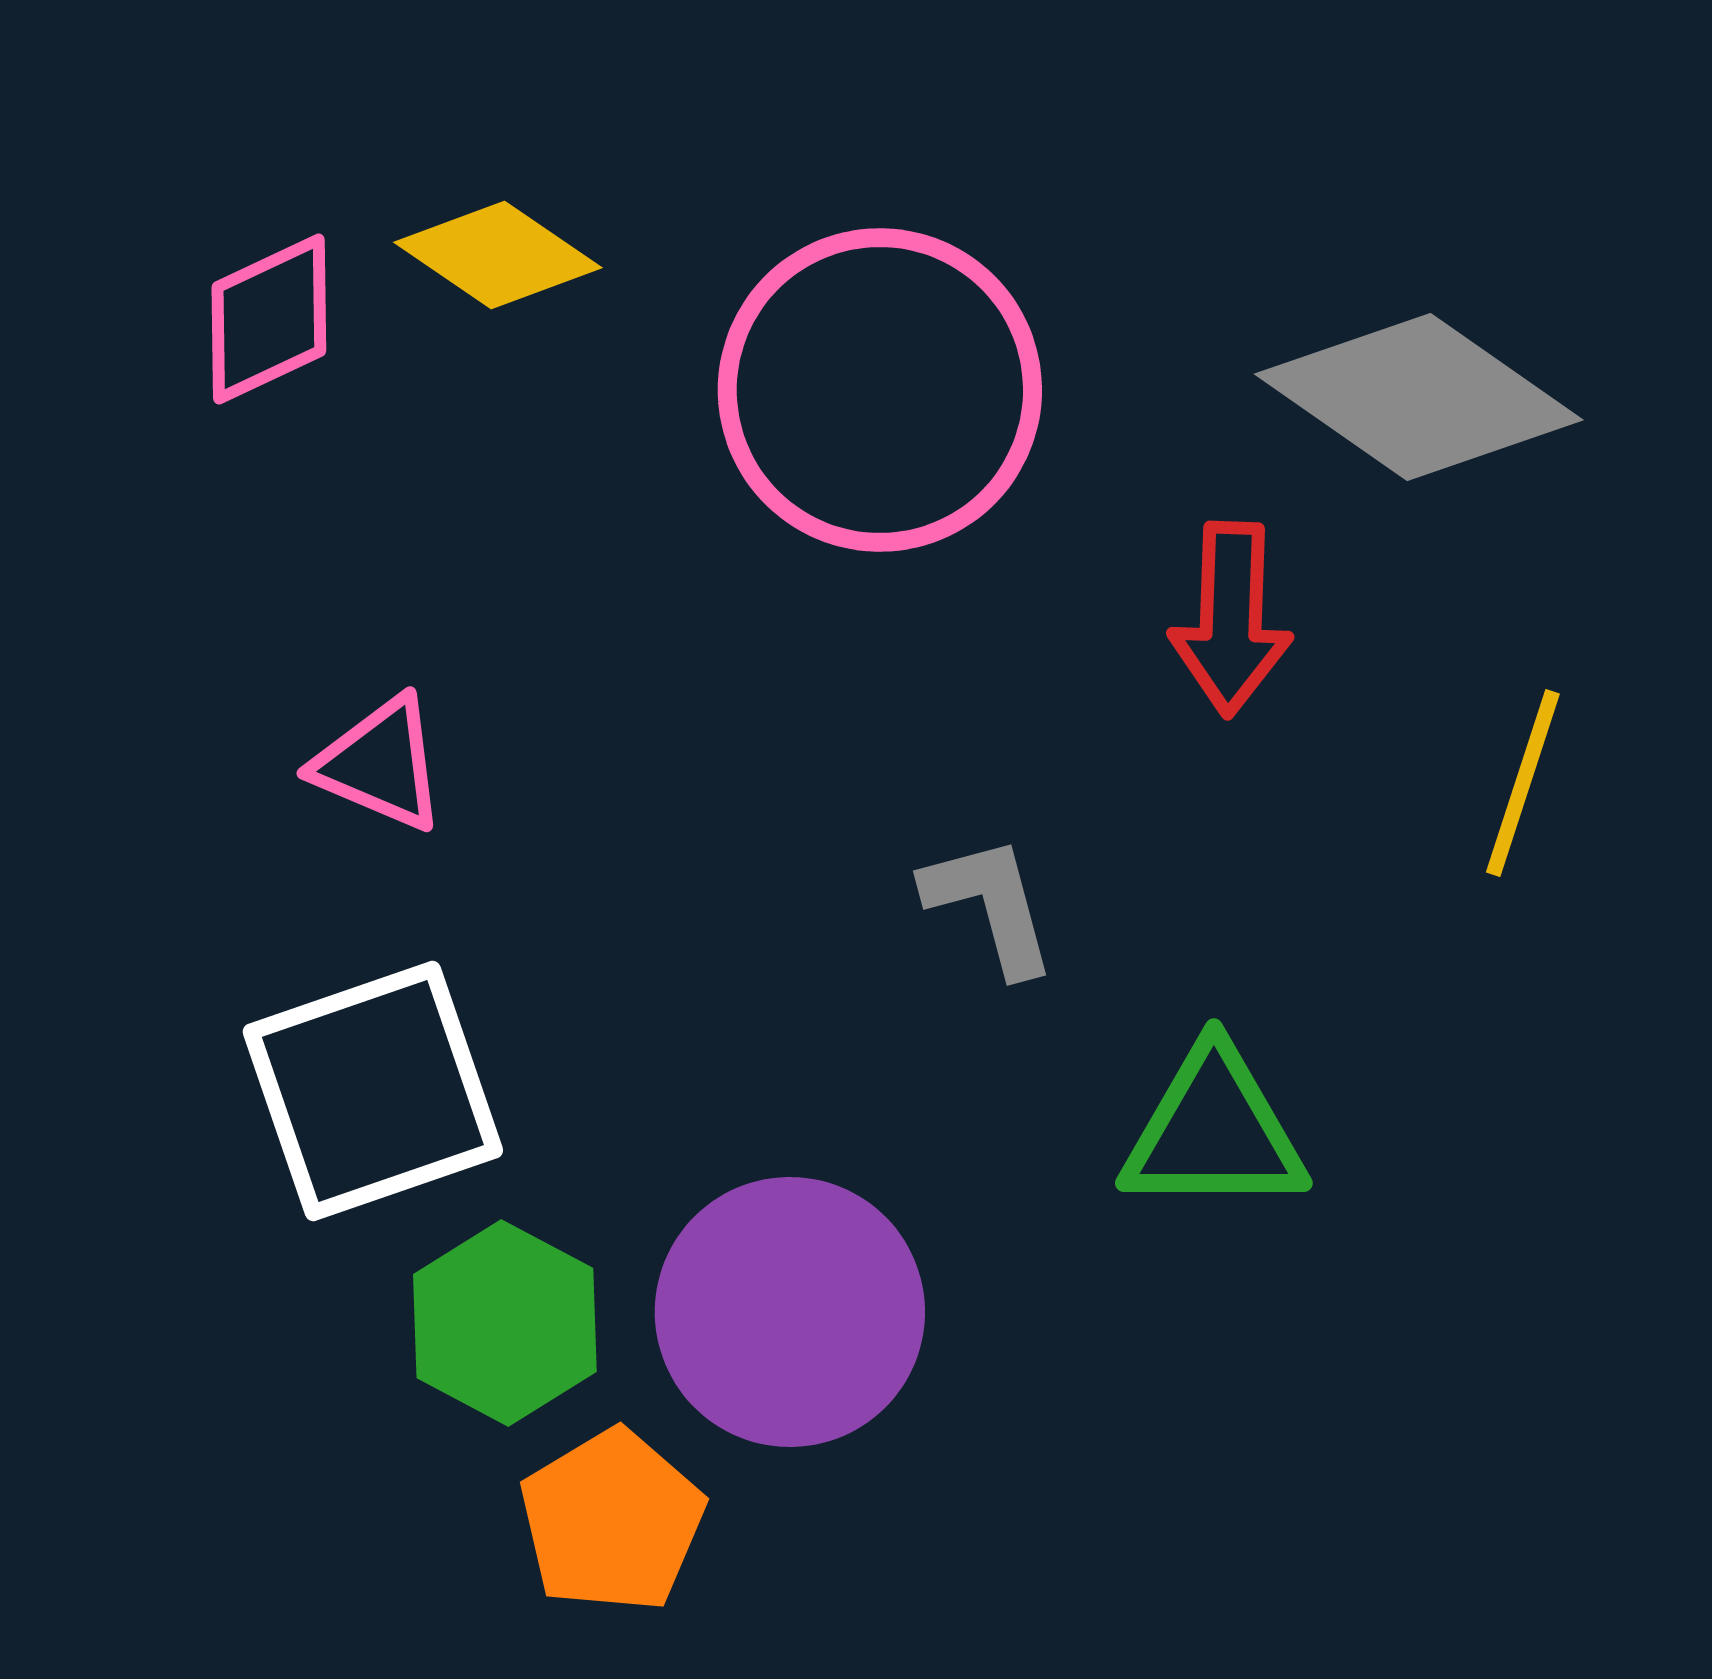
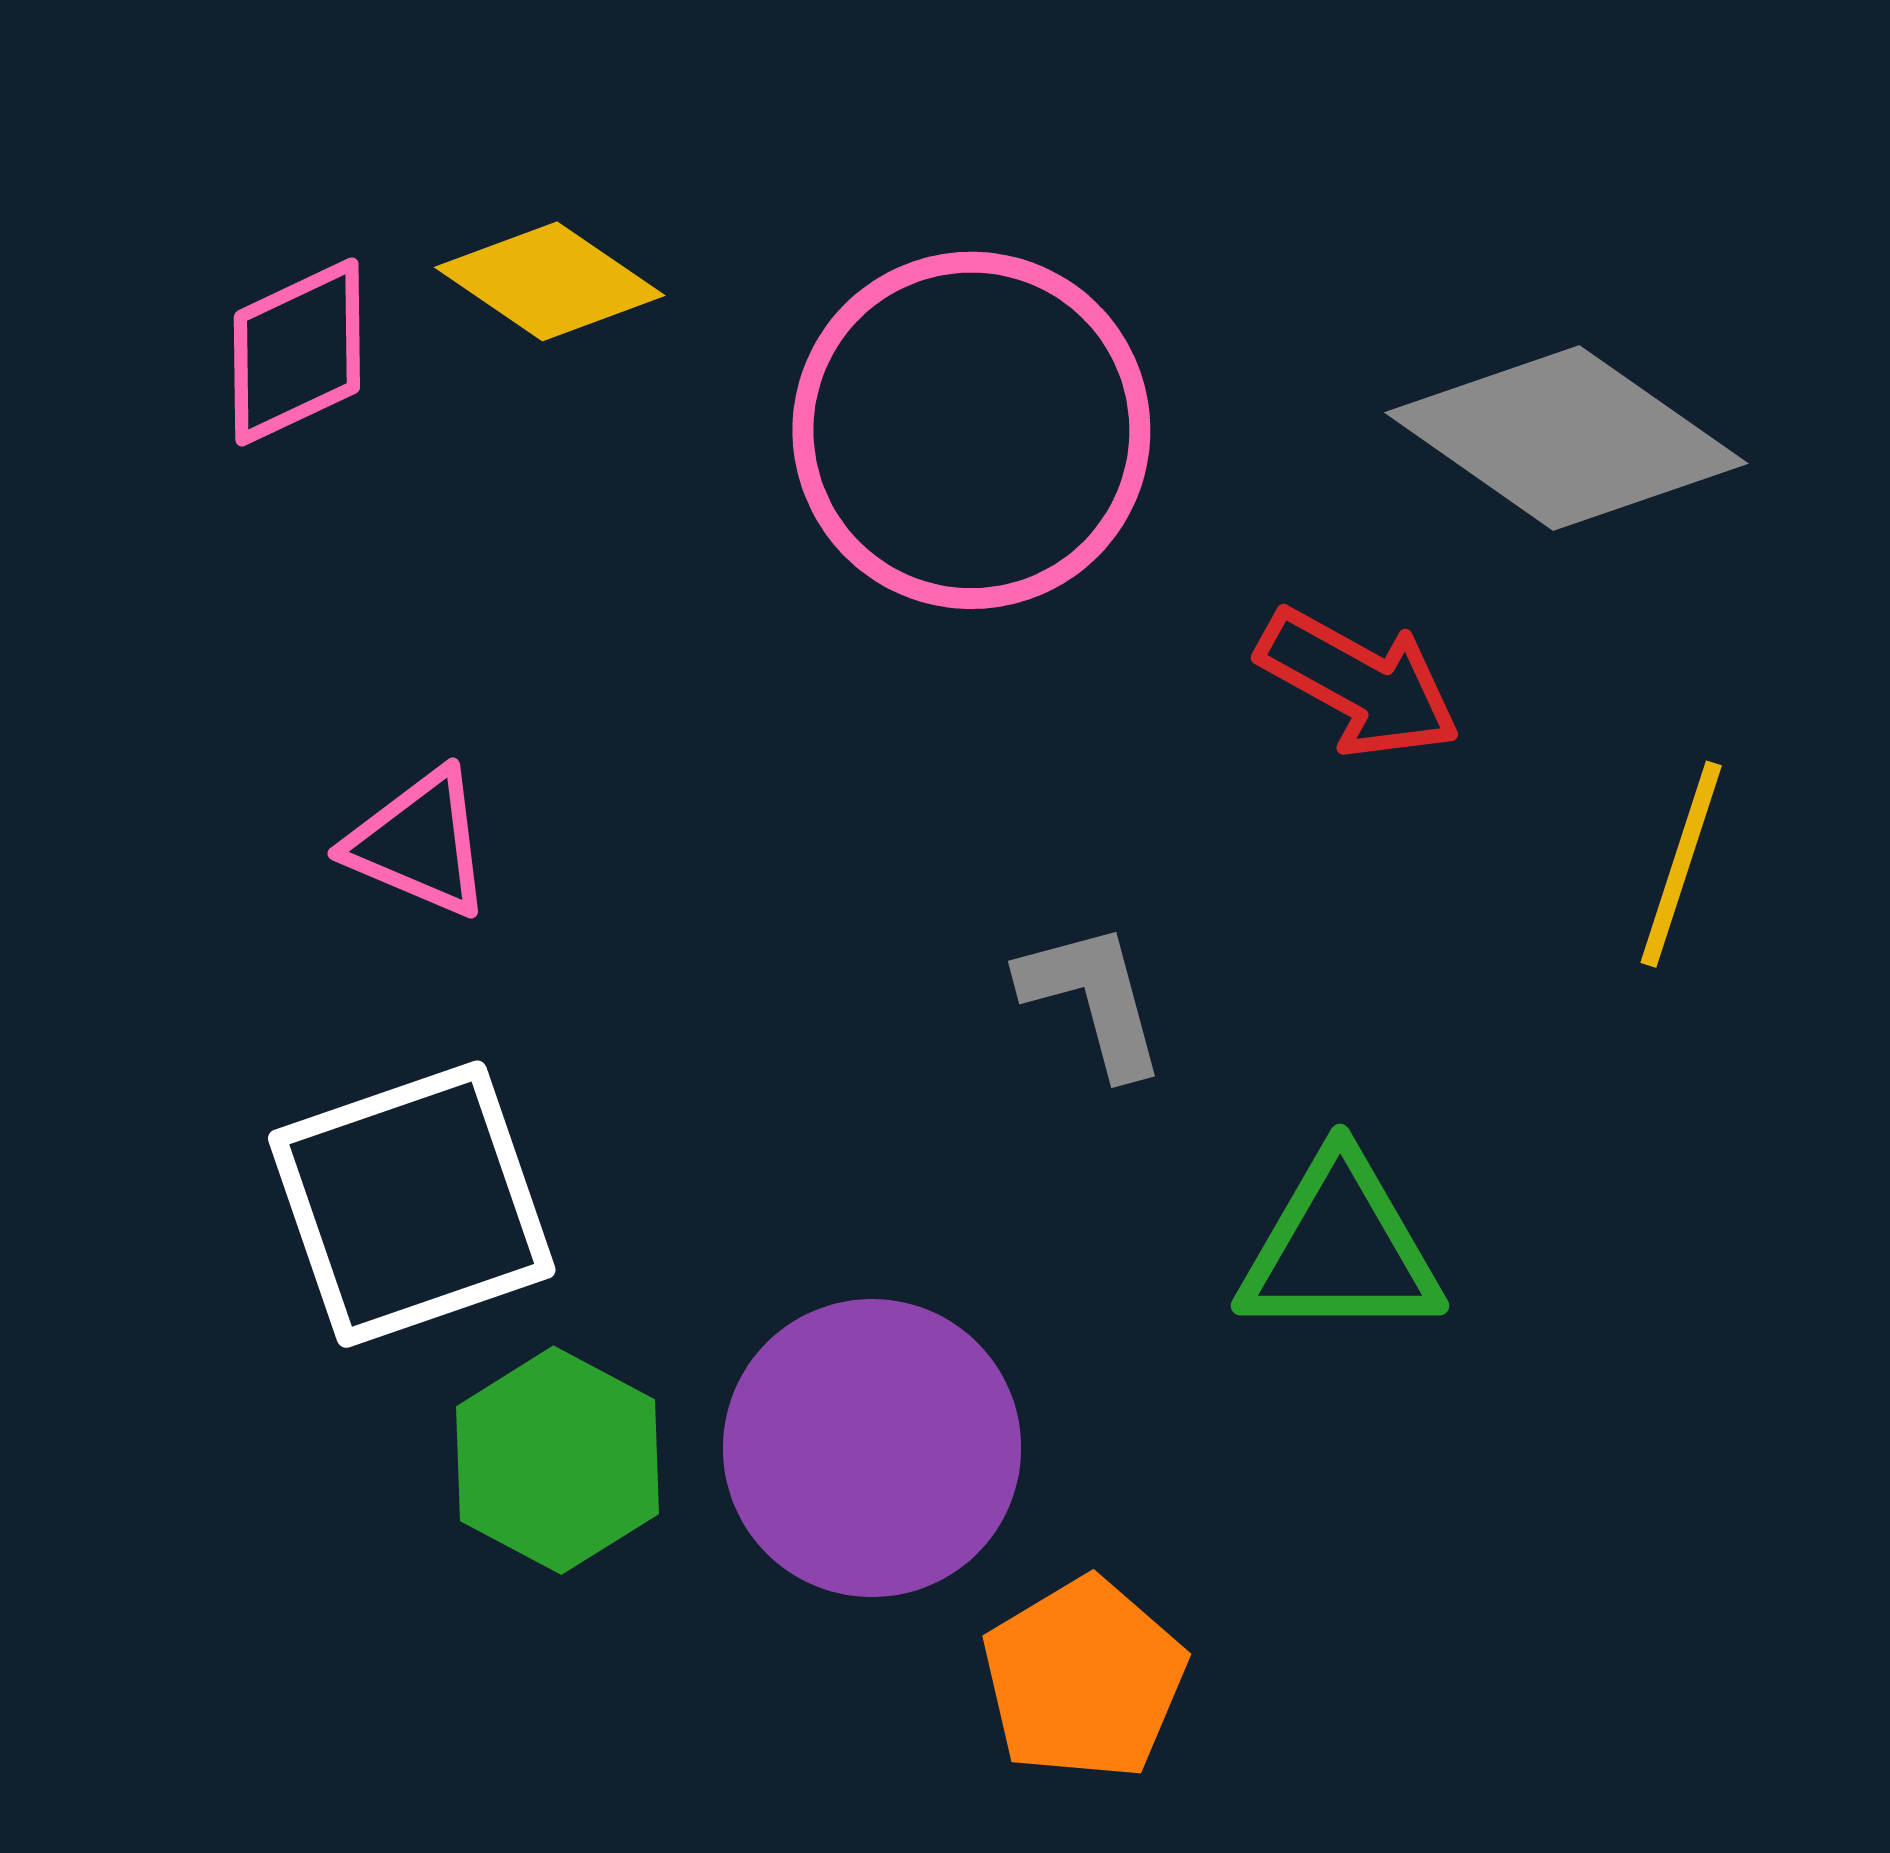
red arrow: (1231, 619) -> (1359, 683), turned -63
orange pentagon: (612, 1521) -> (1084, 1679), moved

